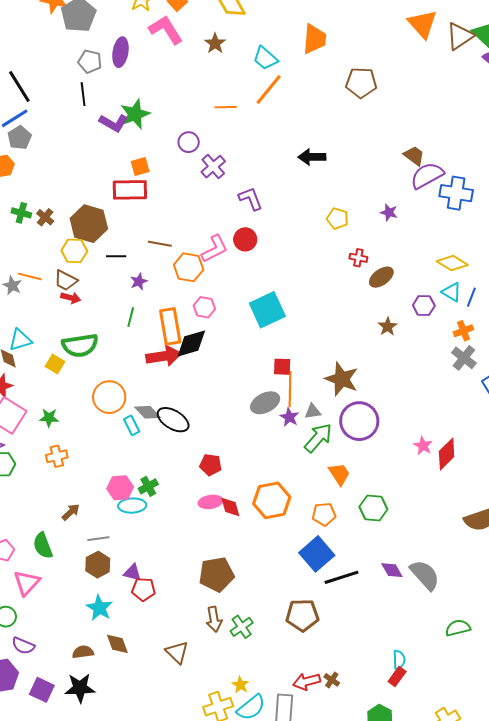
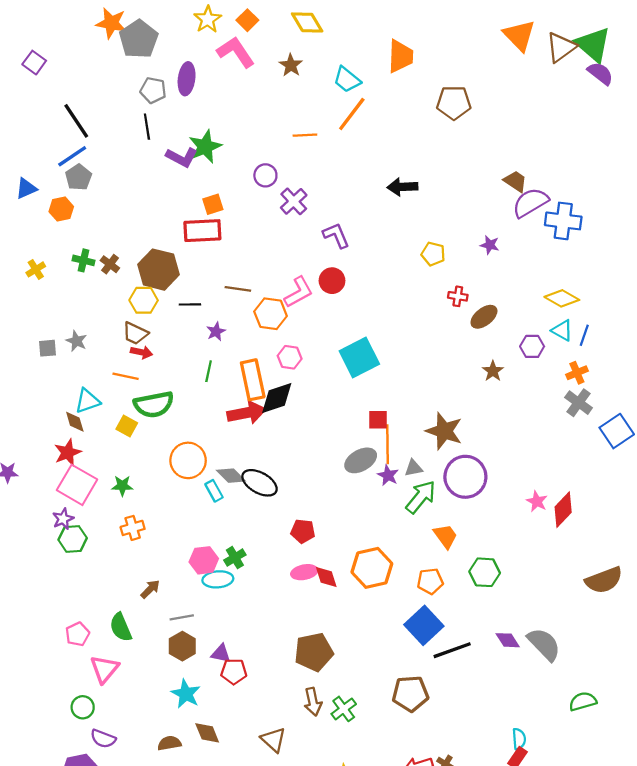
orange line: (30, 276) -> (126, 376), moved

